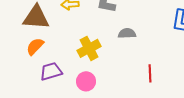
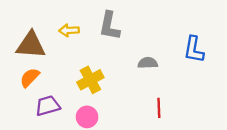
gray semicircle: (127, 33) -> (148, 63), moved

